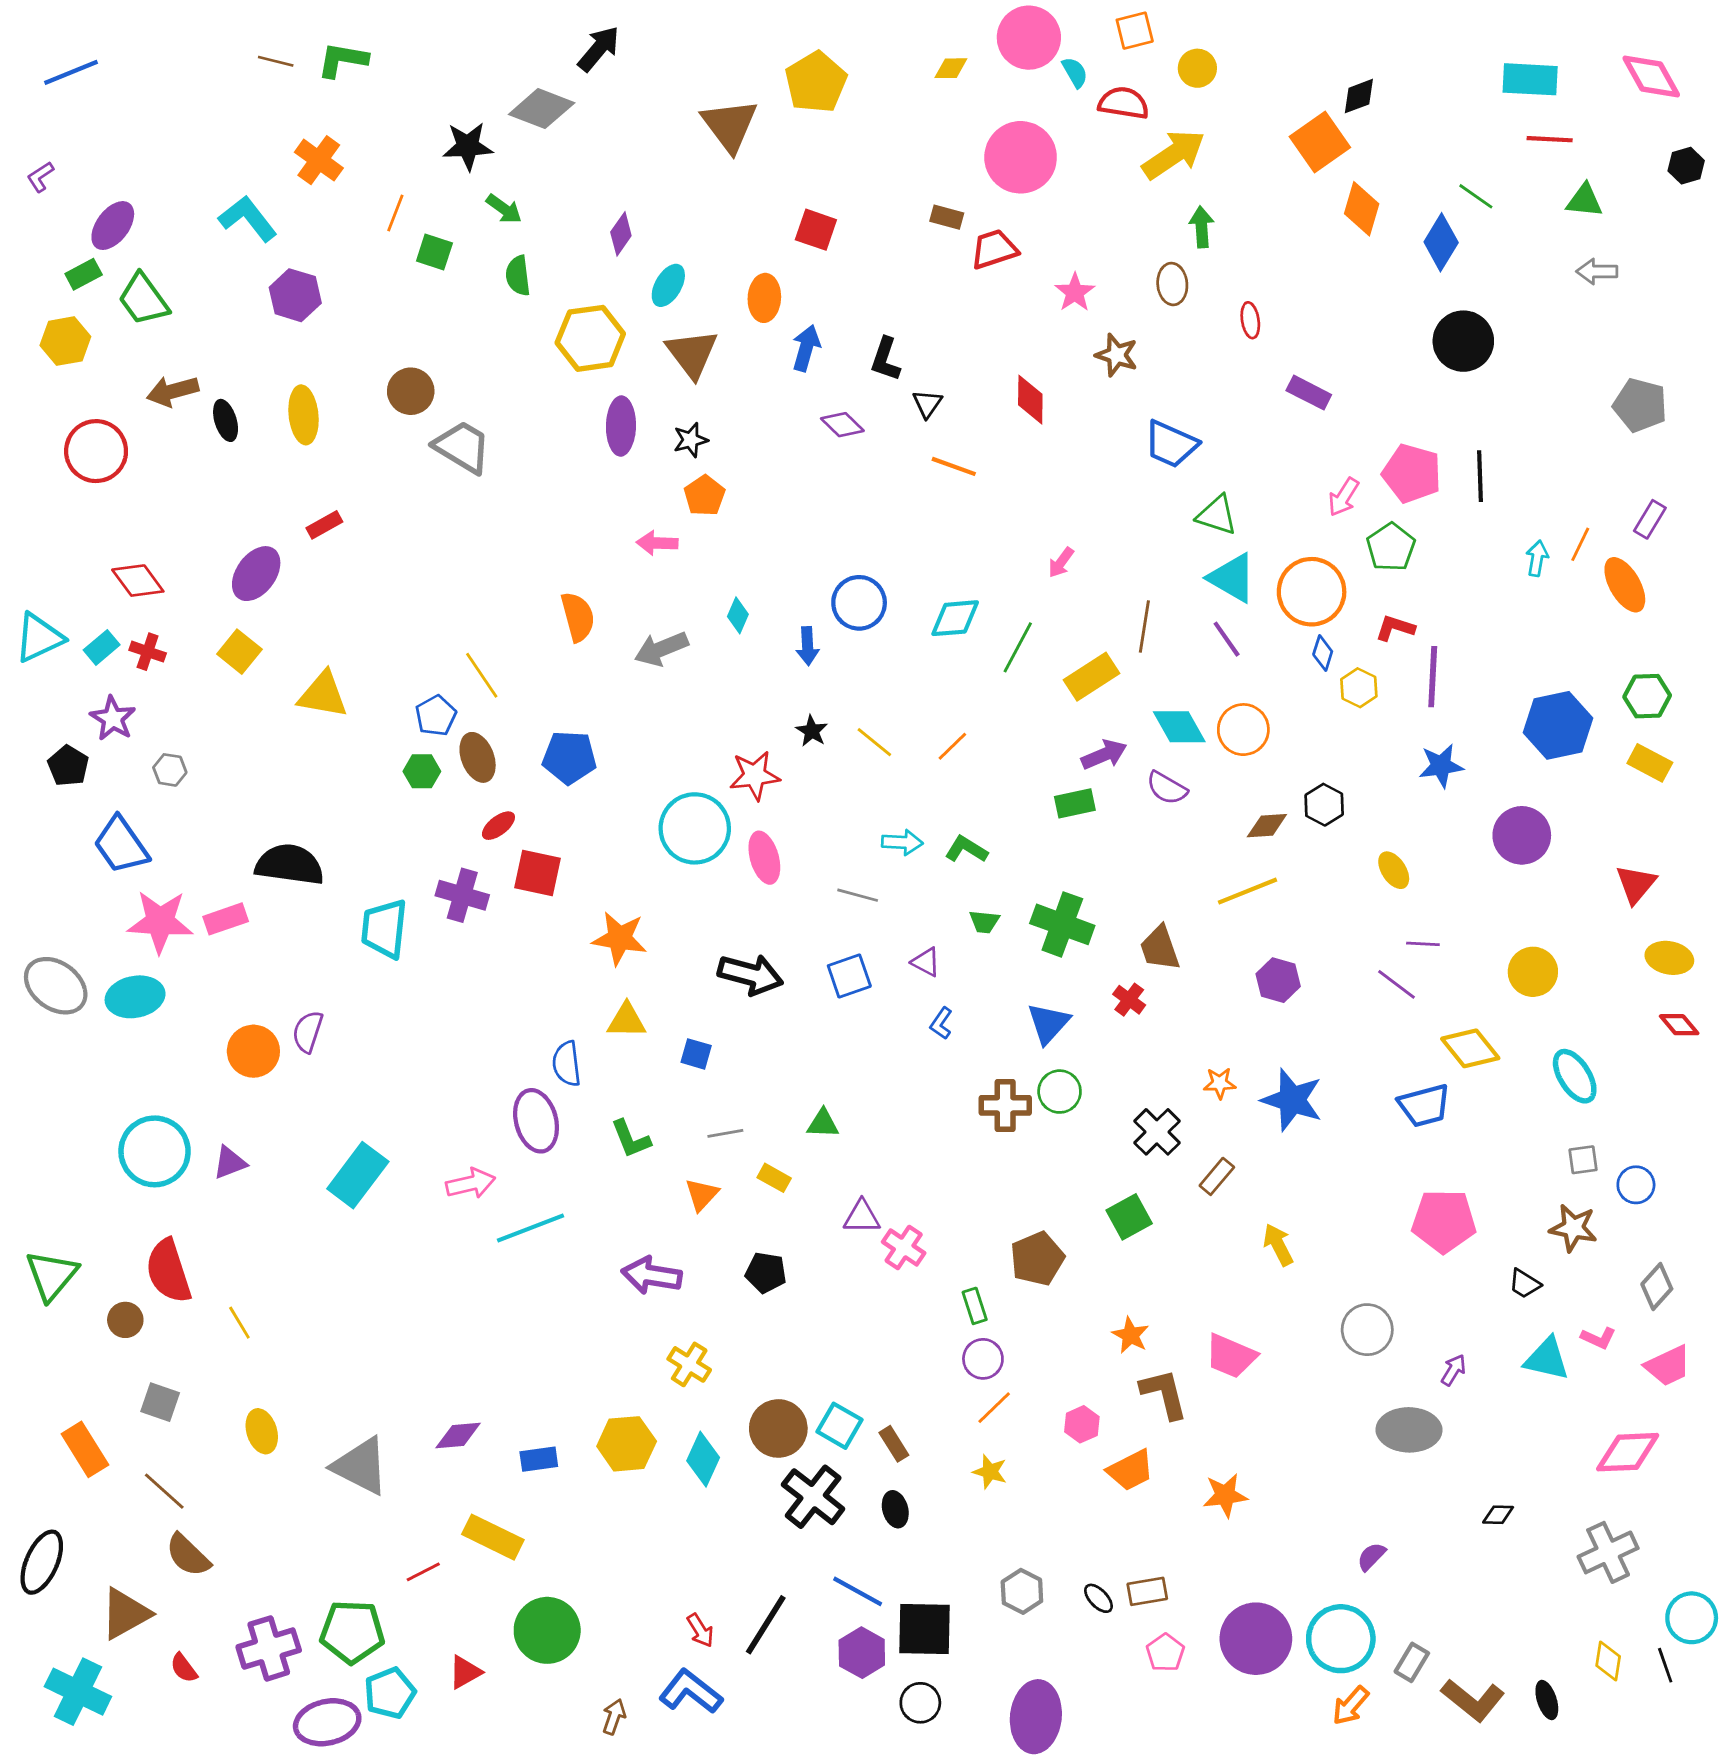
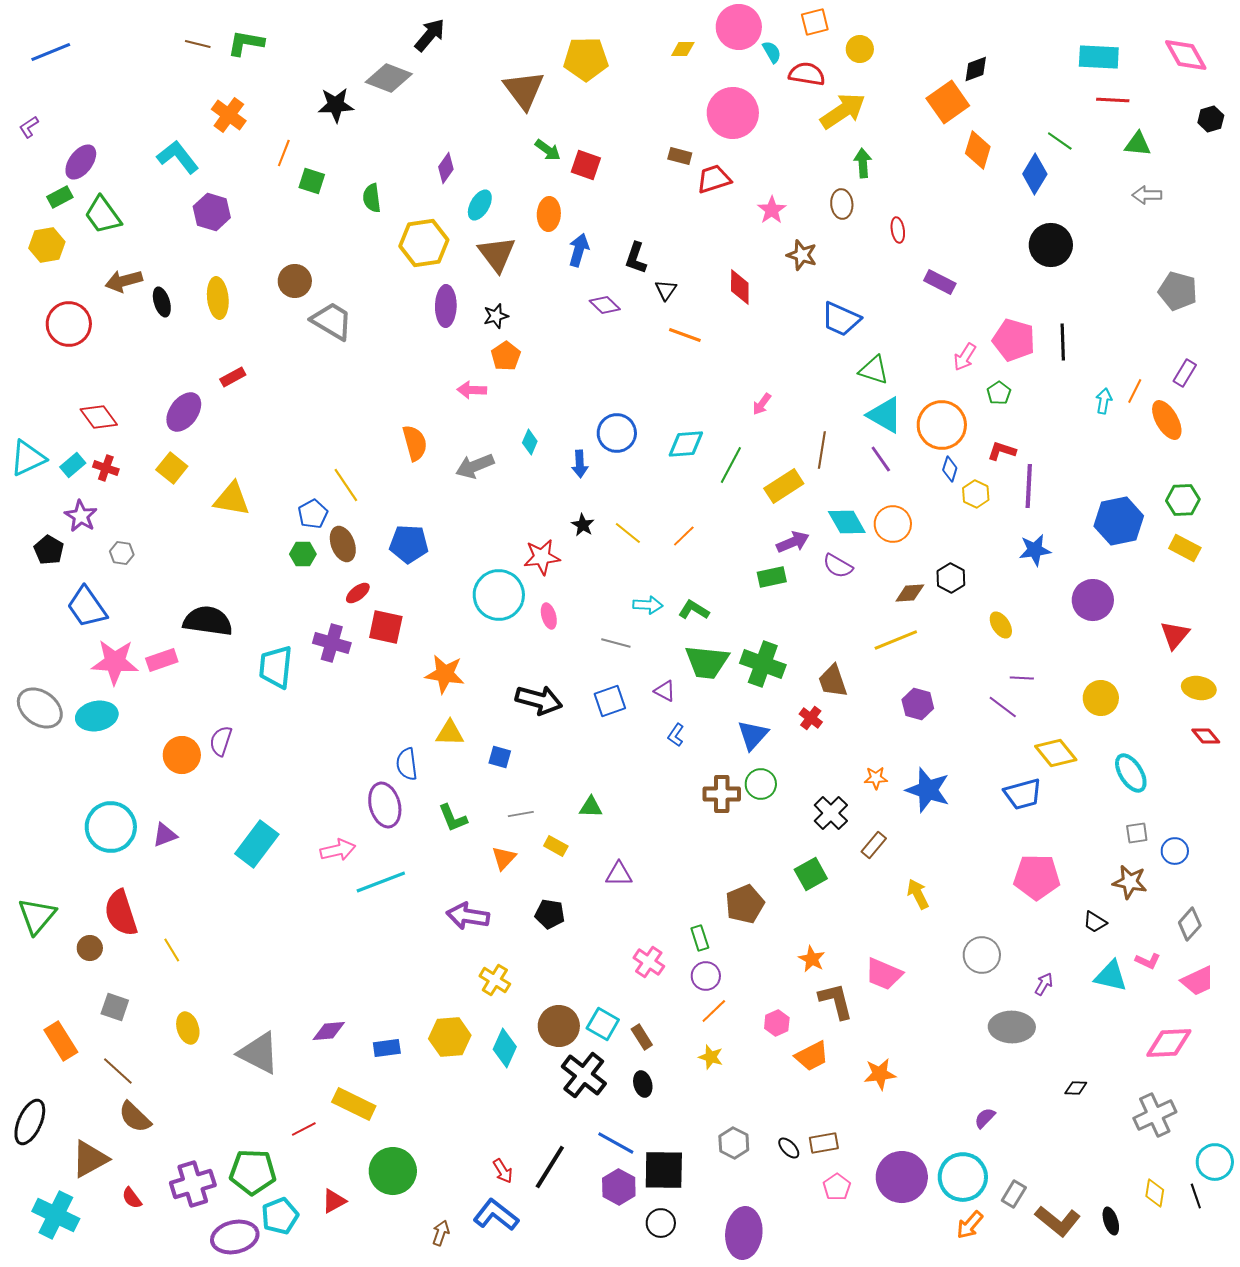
yellow pentagon: (816, 82) -> (586, 59), turned 30
green arrow: (504, 209) -> (548, 150), moved
green pentagon: (1391, 547) -> (999, 393), size x0.7
pink ellipse: (764, 858) -> (549, 616), size x0.7
green trapezoid: (984, 922) -> (707, 662), size x2.0
pink cross: (904, 1247) -> (649, 962), moved

